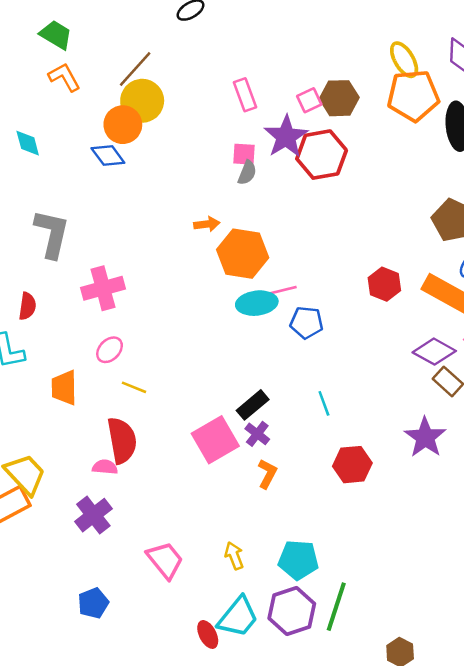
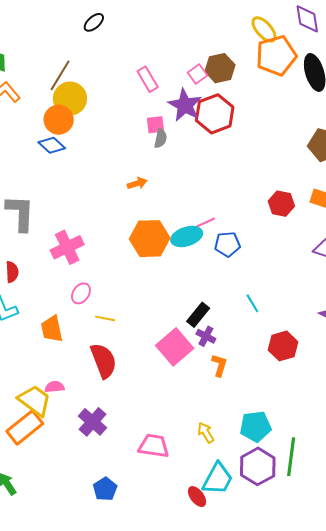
orange hexagon: (243, 254) -> (150, 239), moved
pink semicircle: (105, 467) -> (55, 387), moved
pink trapezoid: (165, 560) -> (154, 446), turned -32

